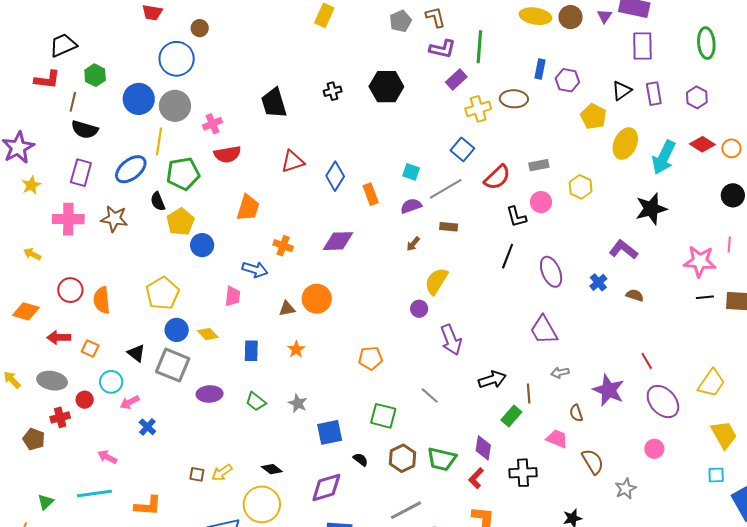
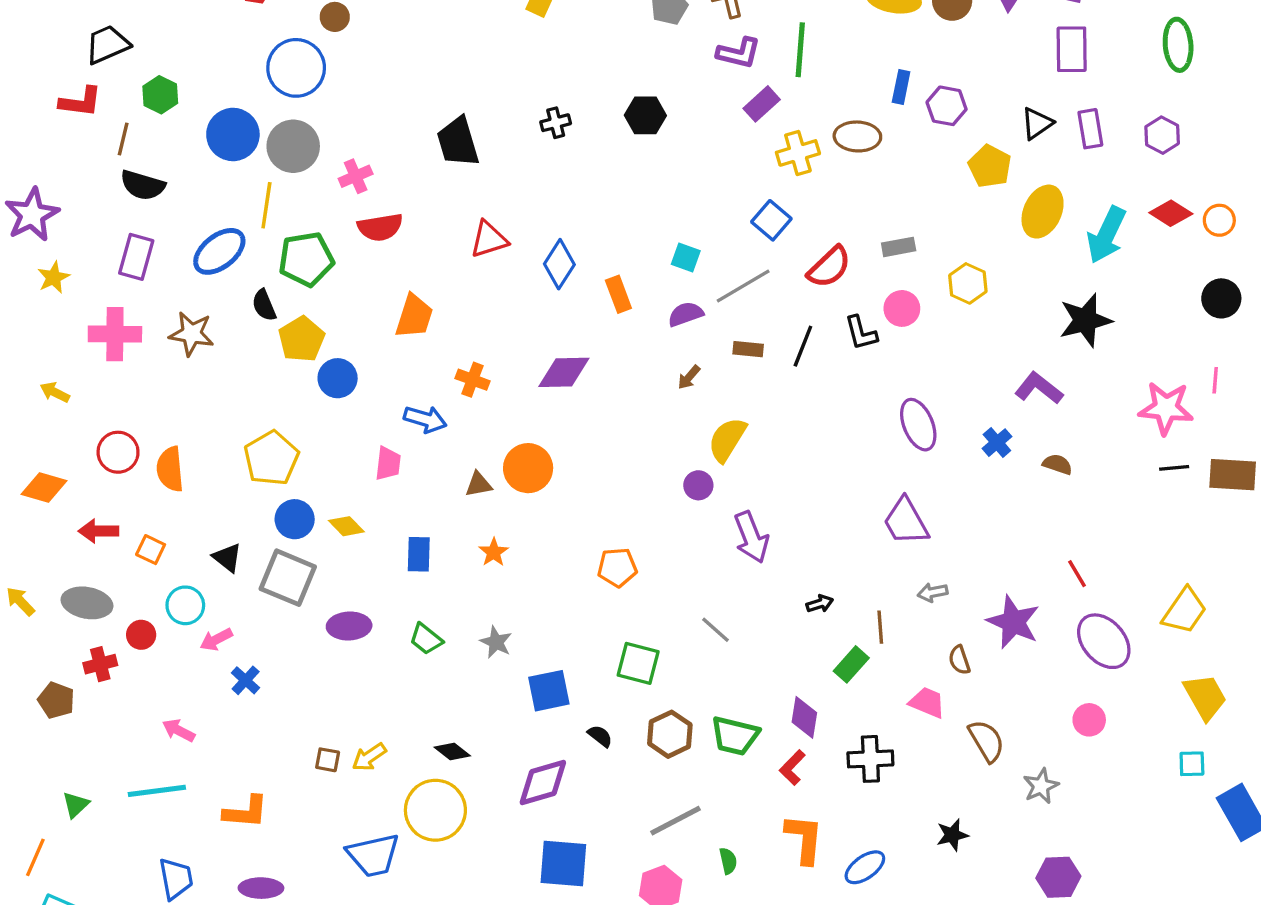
black hexagon: (386, 87) -> (645, 115), size x0.7
black line: (508, 256) -> (803, 346), moved
black arrow: (492, 380) -> (820, 604), size x0.6

